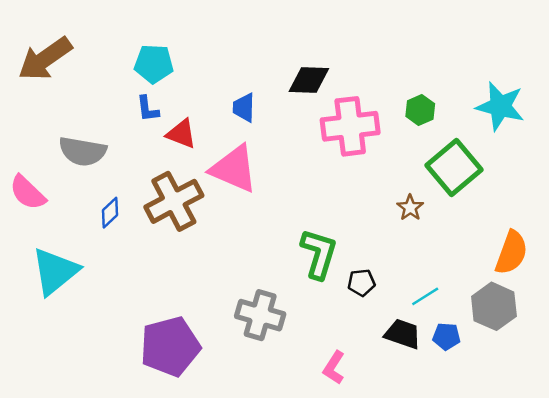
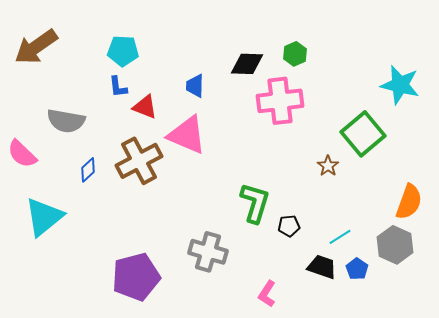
green hexagon: (420, 110) -> (295, 54), moved
blue pentagon: (446, 336) -> (357, 269), turned 30

